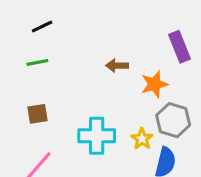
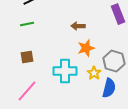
orange star: (154, 84) -> (86, 48), moved

